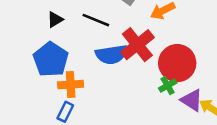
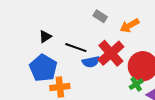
black line: (96, 20) -> (76, 48), moved
blue semicircle: (111, 54) -> (91, 62), size x0.7

